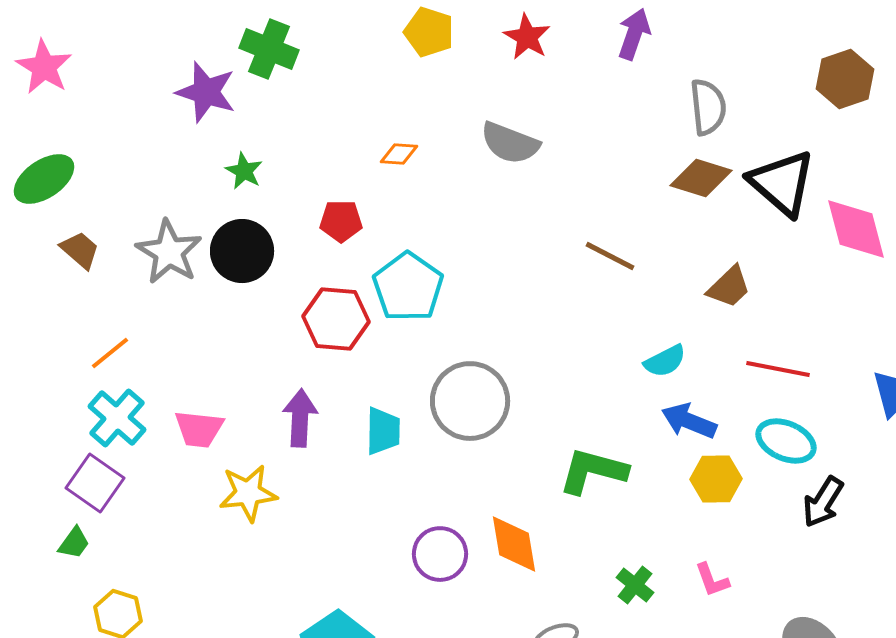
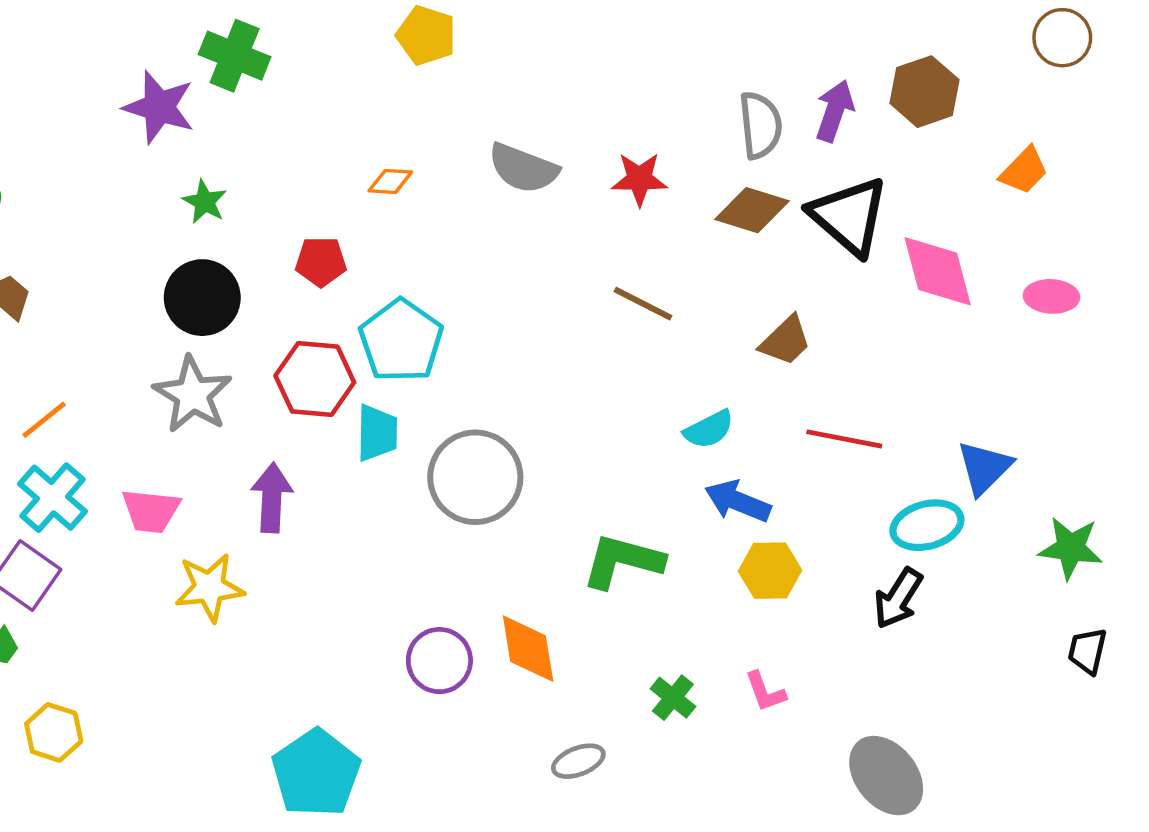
purple arrow: (634, 34) -> (835, 111), moved
red star: (527, 37) -> (639, 179), moved, turned -30
gray star: (169, 252) -> (193, 395), moved
cyan trapezoid: (383, 431) -> (377, 433), moved
cyan ellipse: (786, 441) -> (927, 525), moved, turned -38

